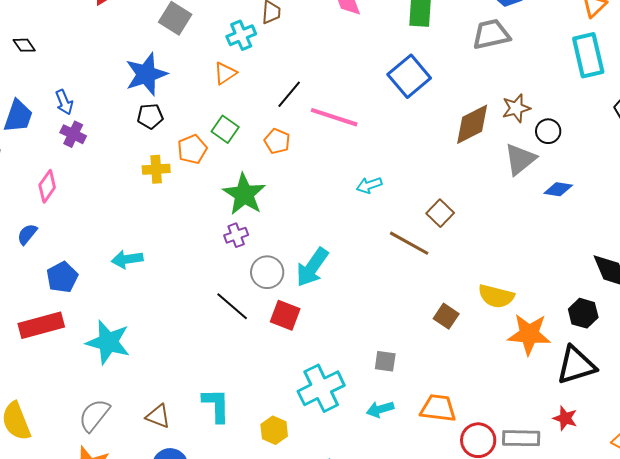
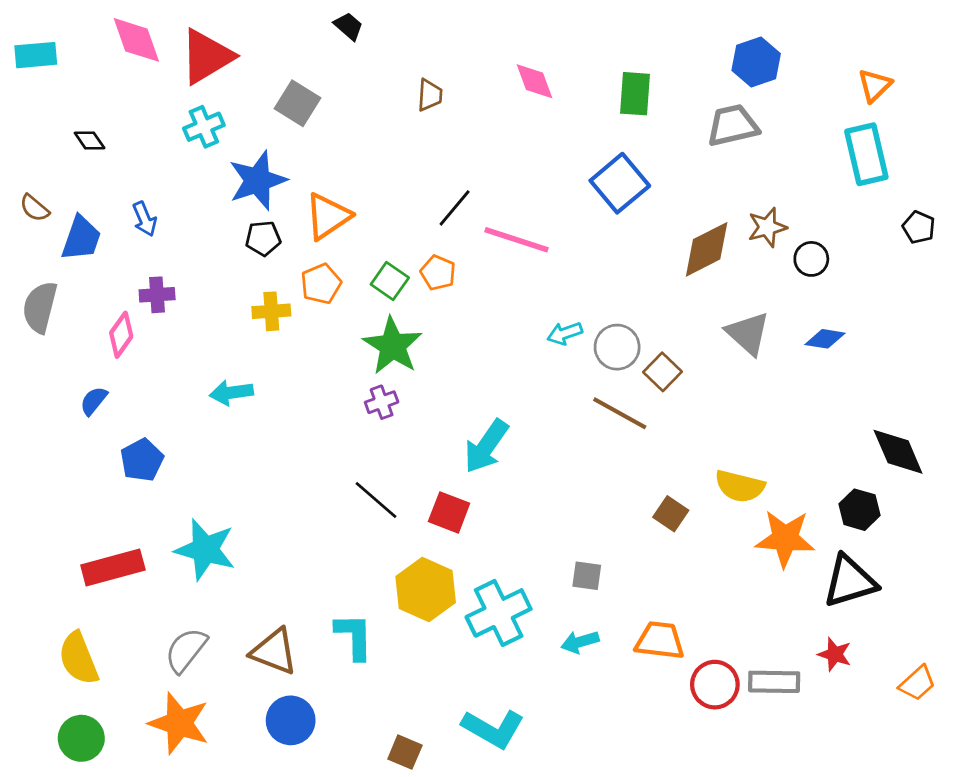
cyan cross: (241, 35) -> (204, 127), moved
orange triangle: (225, 73) -> (328, 216), moved, size x1.5
green square: (225, 129) -> (390, 281), moved
purple cross: (73, 134) -> (157, 295), moved, turned -30
gray triangle: (520, 159) -> (748, 333), moved, turned -39
cyan arrow: (127, 259) -> (231, 393), moved
gray circle: (267, 272) -> (617, 347), moved
red rectangle: (41, 325) -> (113, 567), moved
brown triangle: (158, 416) -> (274, 652), size x1.4
yellow hexagon: (274, 430) -> (426, 590), moved, size x1.6

